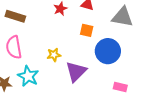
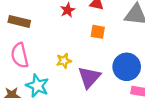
blue circle: (108, 51) -> (127, 67), moved

